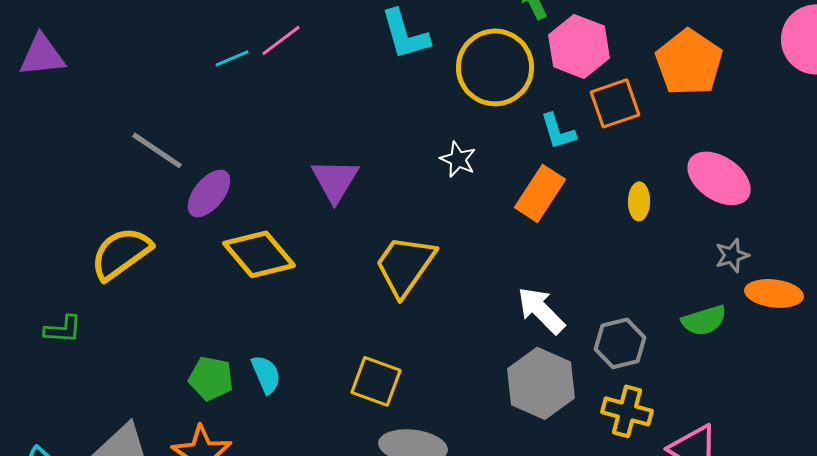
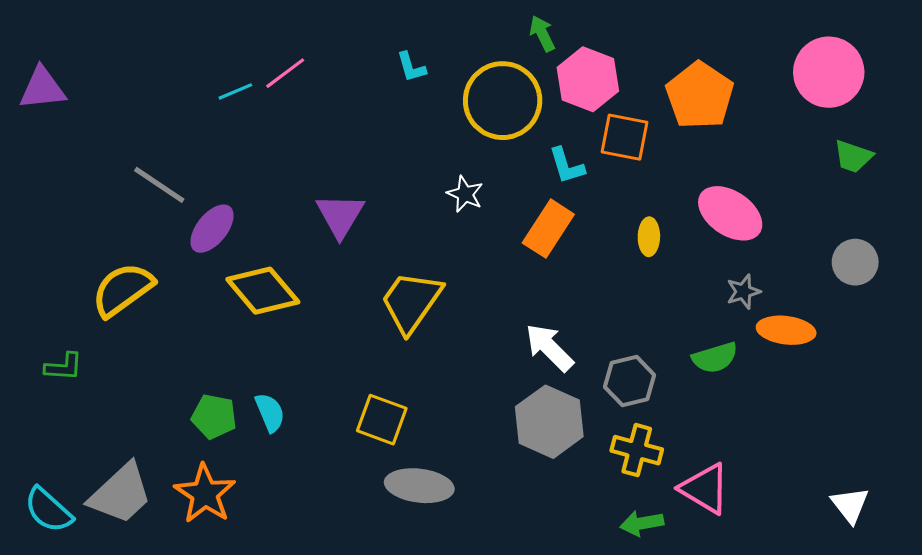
cyan L-shape: (405, 34) -> (411, 67), size x0.6
orange square: (615, 103) -> (625, 137), turned 30

